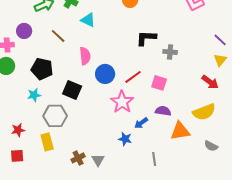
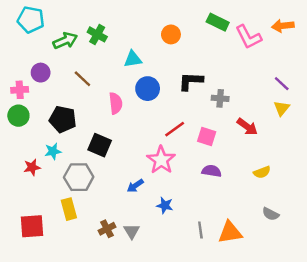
cyan triangle: (88, 20) -> (133, 59), moved, turned -35
blue circle: (105, 74) -> (148, 89), moved
red arrow: (210, 82) -> (247, 127), moved
yellow semicircle: (204, 112) -> (262, 172), size x0.6
blue arrow: (141, 123) -> (135, 186), moved
red star: (18, 130) -> (32, 167), moved
orange triangle: (180, 131) -> (230, 232), moved
red square: (17, 156) -> (32, 226), size x1.5

